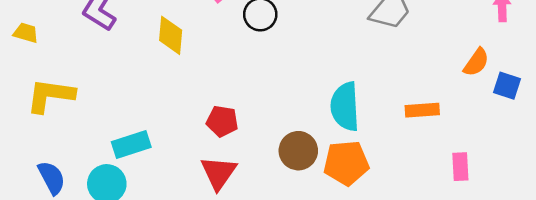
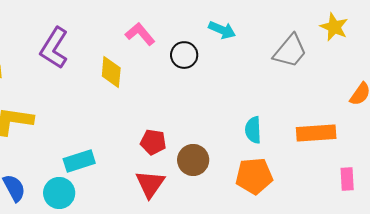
cyan semicircle: (345, 106) -> (253, 130), size x0.7
orange rectangle: (422, 110) -> (316, 133), size x1.4
brown circle: (298, 151) -> (193, 160), moved

